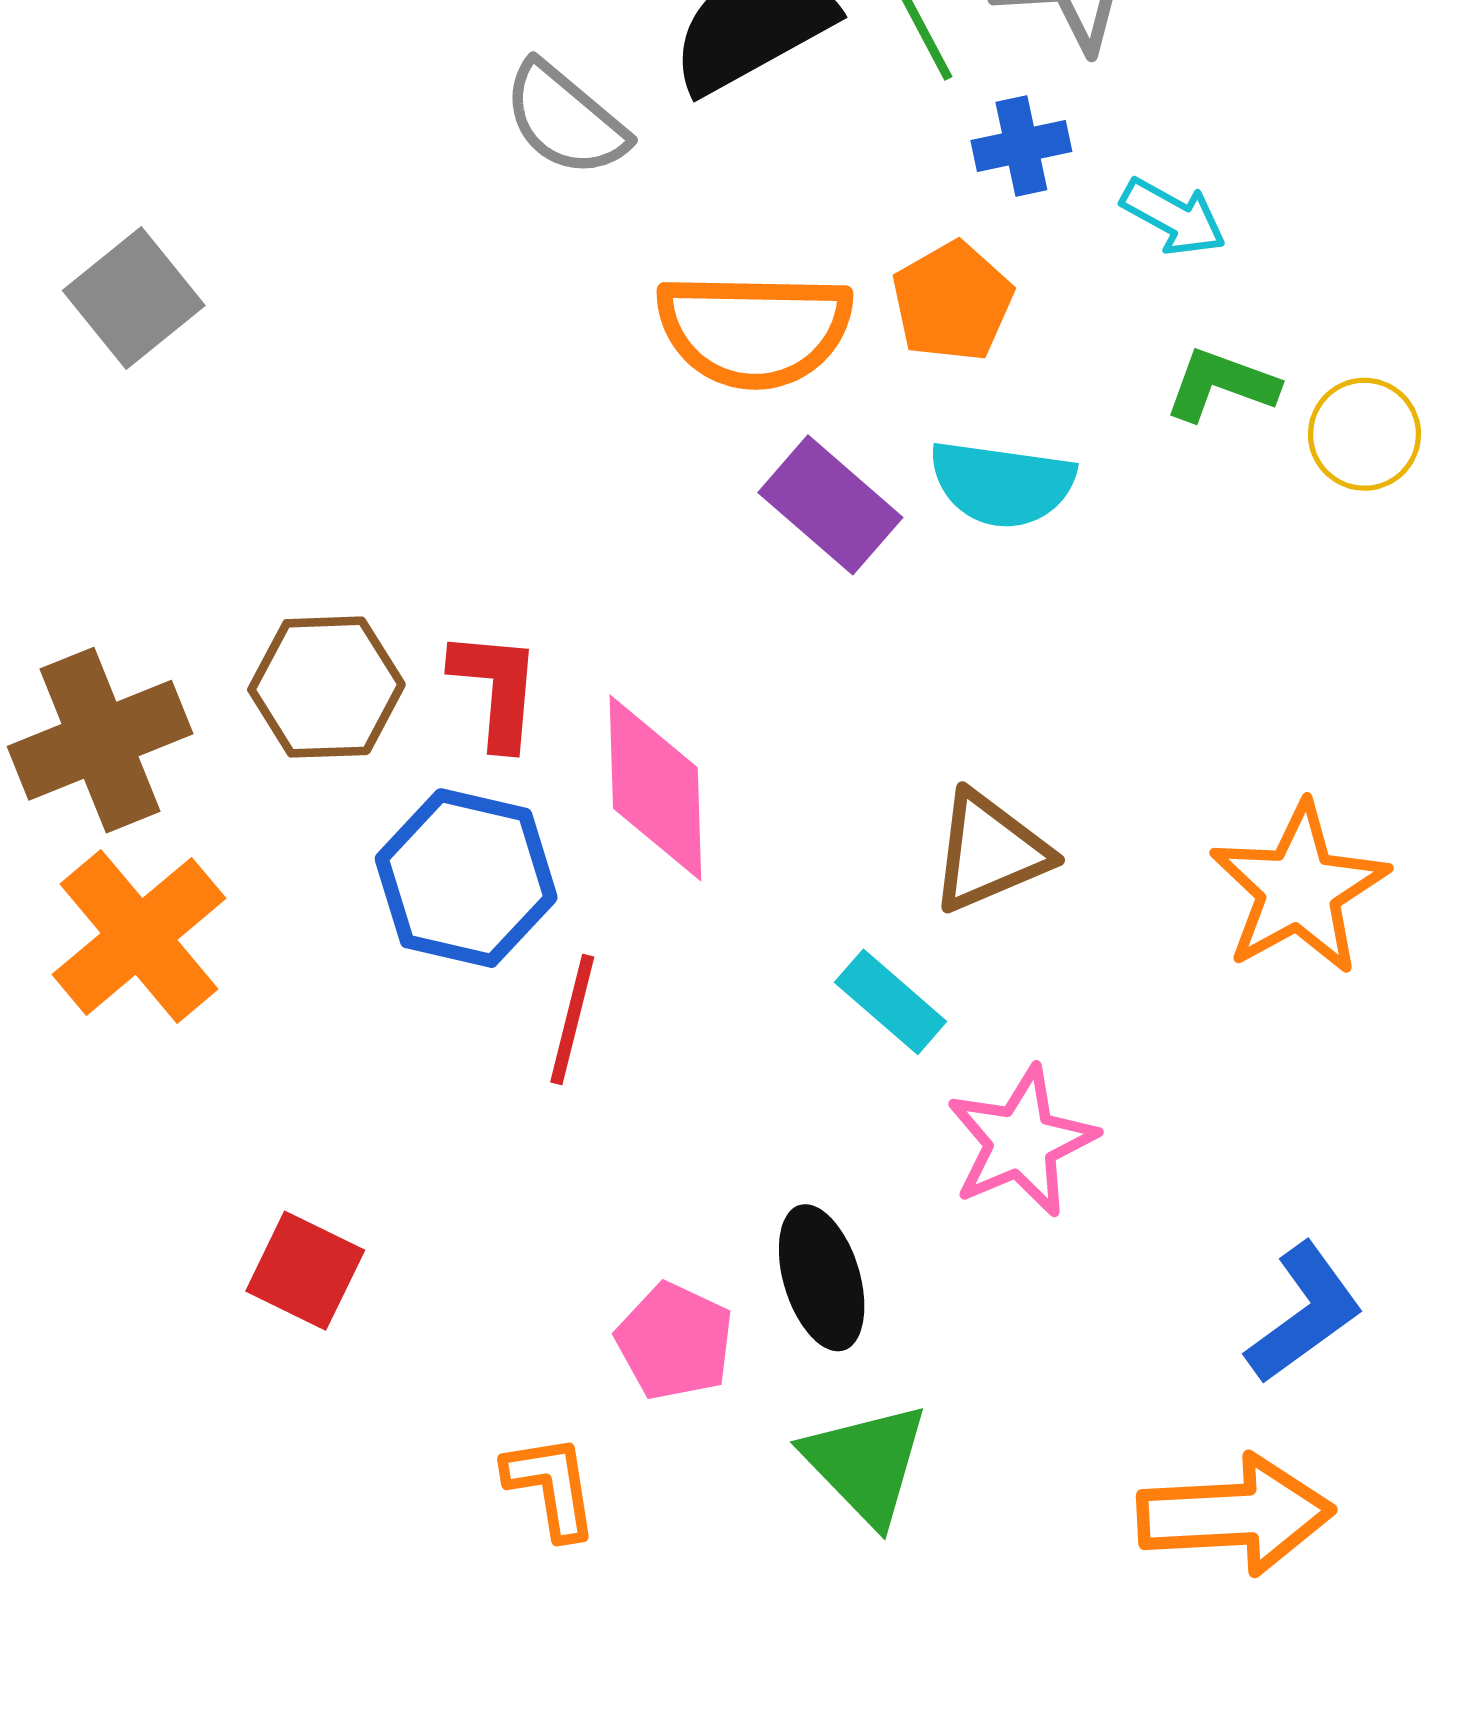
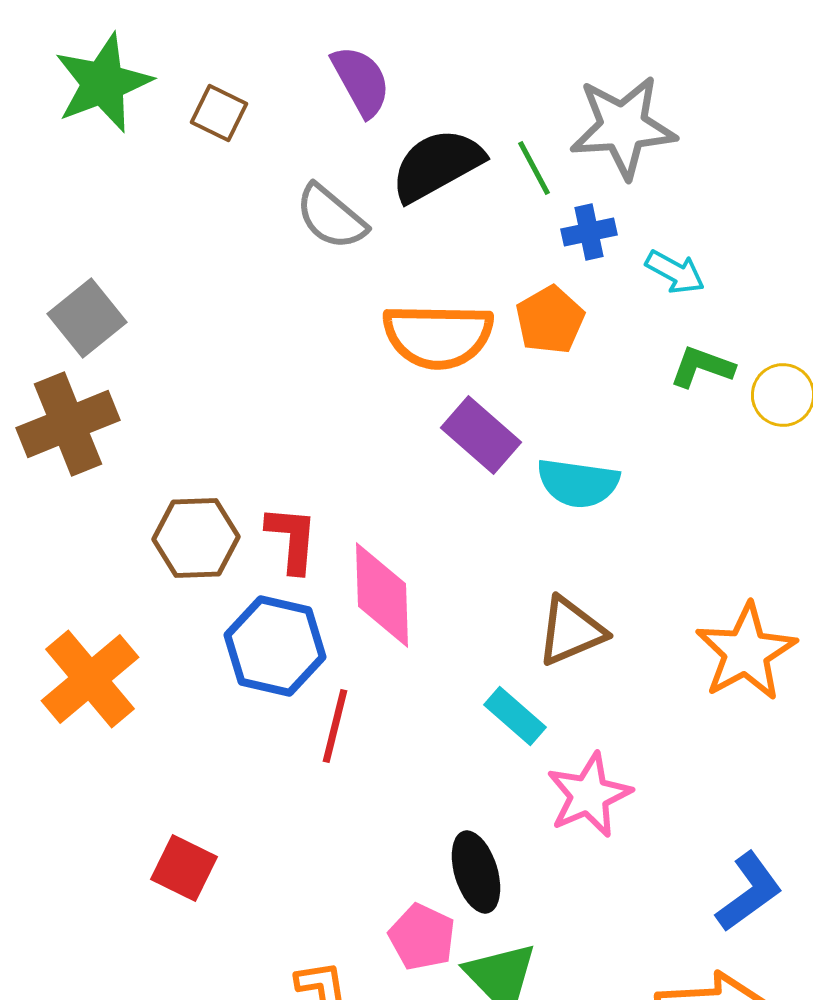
cyan semicircle: (1002, 484) -> (578, 483), moved
brown cross: (100, 740) -> (68, 424), moved
pink pentagon: (675, 1341) -> (422, 937), moved

